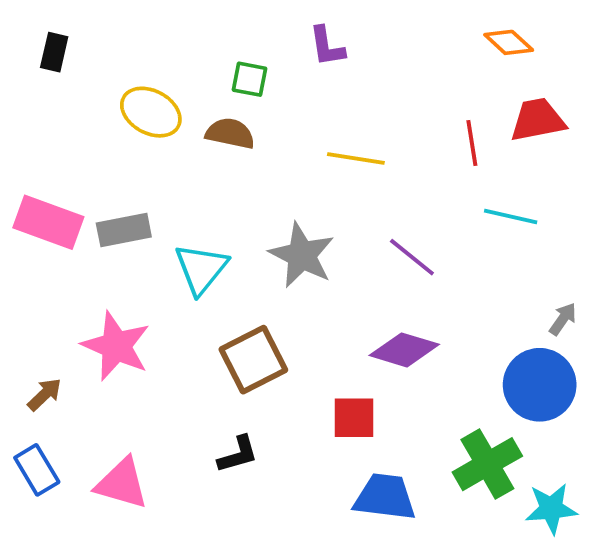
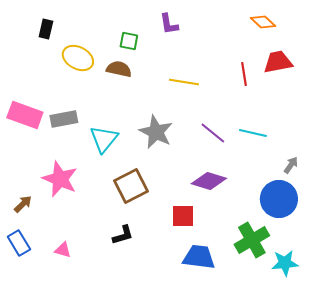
black rectangle: (54, 52) -> (46, 29), moved
cyan line: (511, 217) -> (253, 133), moved
pink triangle: (122, 483) -> (63, 250), size x0.6

